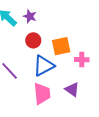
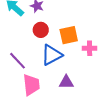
purple triangle: (72, 89) -> (66, 82), moved, turned -35
pink trapezoid: (42, 94) -> (31, 85), moved

